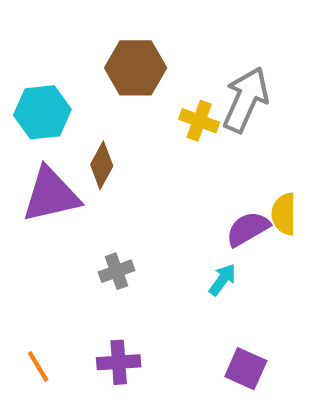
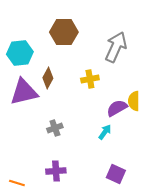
yellow cross: (199, 121) -> (90, 79), moved, turned -30
orange line: (38, 367) -> (17, 183), moved, turned -42

